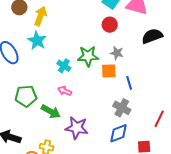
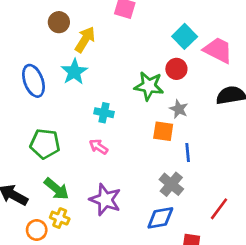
green star: (88, 56) -> (149, 86), moved
cyan cross: (64, 66) -> (104, 113), turned -32
green arrow: (51, 111) -> (57, 189), moved

